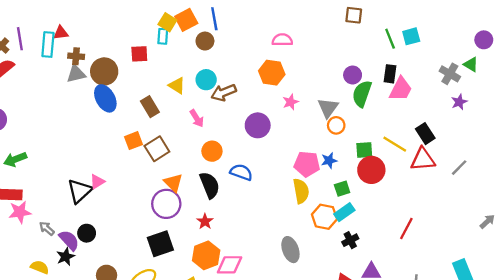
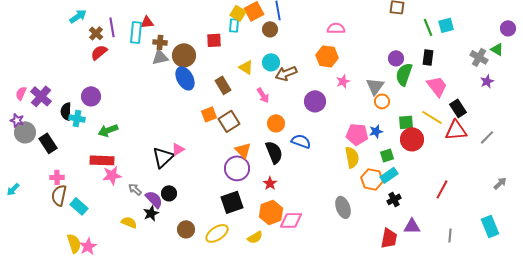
pink trapezoid: (401, 89) -> (437, 86), moved, turned -65
gray arrow: (487, 221) -> (500, 183), moved

